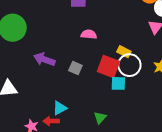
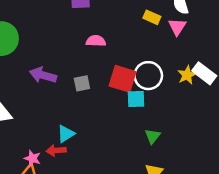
yellow rectangle: (124, 52) -> (152, 17), moved
gray square: (75, 68) -> (82, 83), turned -32
green triangle: (100, 118) -> (153, 136), moved

